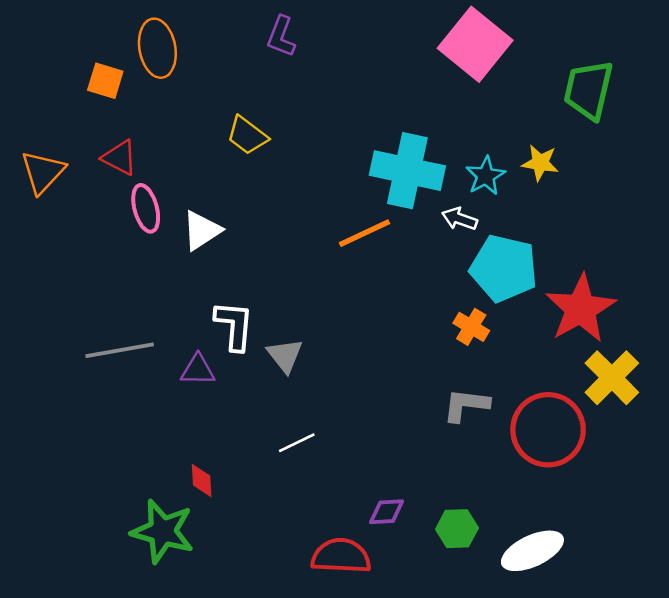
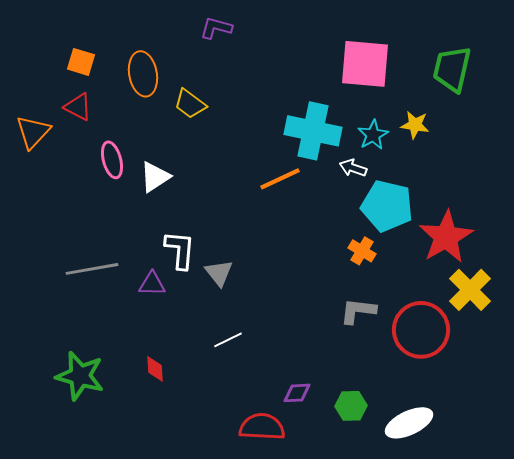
purple L-shape: (281, 36) -> (216, 28), turned 84
pink square: (475, 44) -> (365, 64), moved, turned -34
orange ellipse: (157, 48) -> (143, 74), moved
red triangle: (120, 158) -> (78, 107), moved
green star: (163, 531) -> (80, 376), moved

